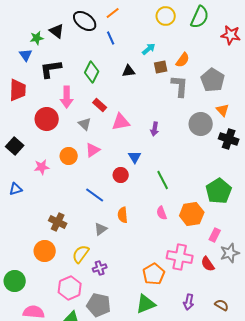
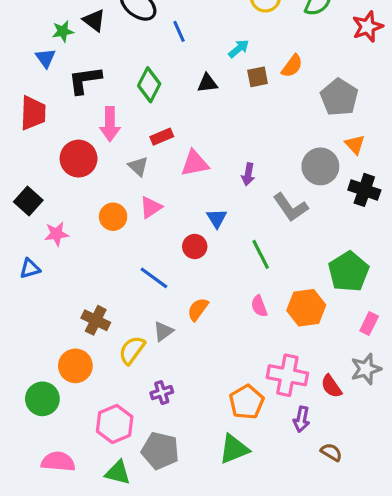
red star: (231, 35) -> (367, 27), turned -30
gray L-shape: (180, 86) -> (291, 207), moved, turned 140
red rectangle: (100, 105) -> (162, 137), turned -64
pink star: (42, 167) -> (57, 234), moved
orange semicircle: (123, 215) -> (198, 309), turned 42
pink rectangle: (215, 235) -> (369, 323), moved
yellow semicircle: (81, 254) -> (132, 350), moved
green circle: (15, 281) -> (42, 399), moved
purple arrow: (189, 302) -> (302, 419), moved
brown semicircle: (222, 305) -> (331, 452), moved

